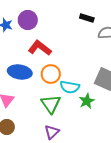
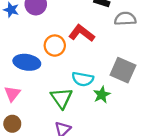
red L-shape: (40, 48) -> (82, 33), moved
orange circle: (51, 74) -> (55, 46), moved

